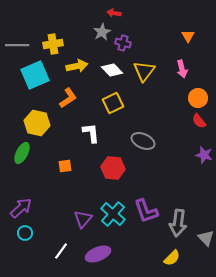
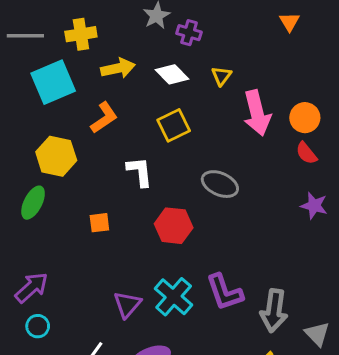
pink arrow: (182, 69) -> (257, 113), moved, size x1.6
yellow triangle: (144, 71) -> (221, 76), size x0.6

